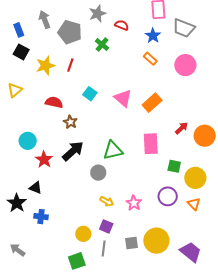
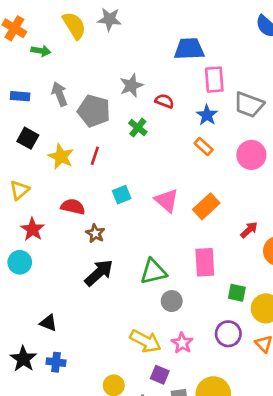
blue rectangle: (19, 30) -> (20, 96), moved, turned -64
yellow star: (45, 65) -> (61, 157), turned -30
cyan square: (90, 94) -> (122, 195), turned 32
red arrow: (181, 128) -> (249, 230), moved
cyan circle: (28, 141) -> (20, 262), moved
red star: (44, 160) -> (33, 229), moved
gray circle: (98, 173) -> (172, 301), moved
yellow arrow: (107, 201) -> (145, 341), size x1.6
black star: (17, 203) -> (23, 359), moved
purple square: (106, 226) -> (160, 375), moved

